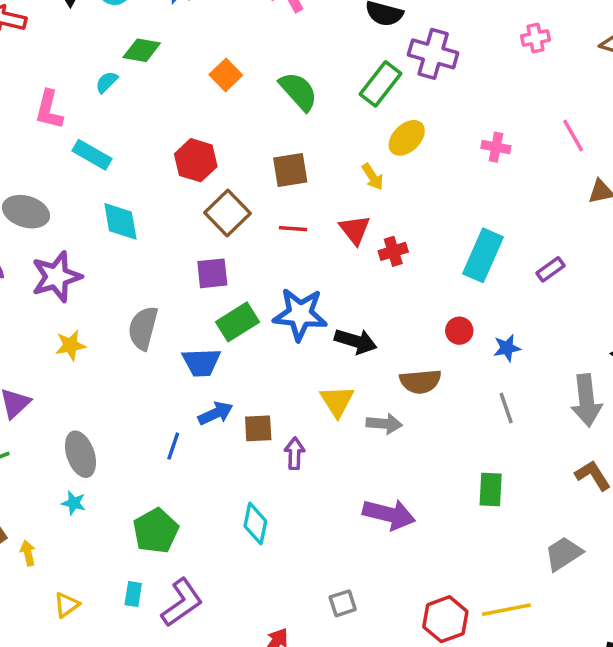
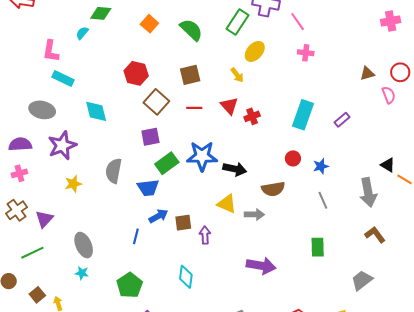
pink line: (573, 136) -> (298, 22), moved
cyan rectangle: (92, 155) -> (63, 78), moved
yellow triangle: (337, 401) -> (227, 204), turned -30

